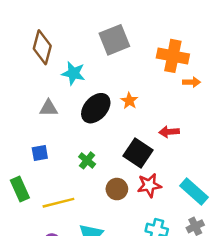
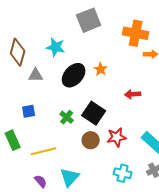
brown diamond: (42, 47) -> (18, 52), moved
black square: (138, 153) -> (94, 113), moved

